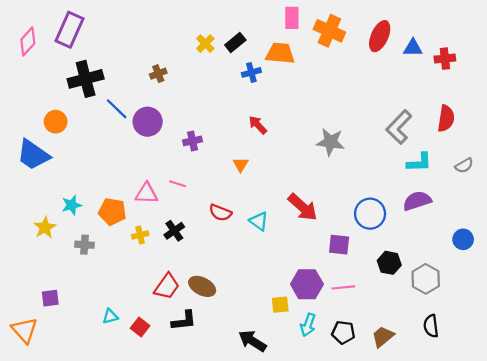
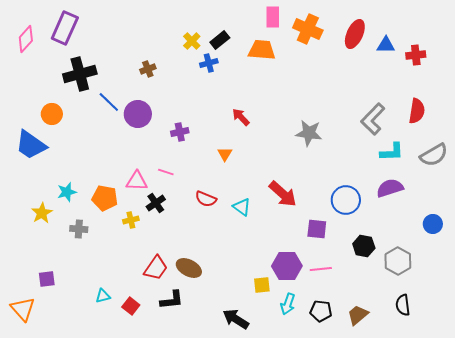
blue cross: (251, 72) -> (209, 63), moved
gray semicircle: (464, 166) -> (434, 155), size x1.6
black cross: (174, 231) -> (156, 203), moved

